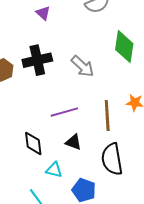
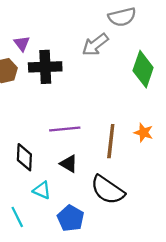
purple triangle: (43, 13) -> (22, 44), moved
gray arrow: (83, 66) -> (95, 45), moved, turned 90
black semicircle: (112, 159) -> (108, 190), turned -56

